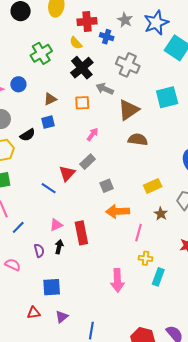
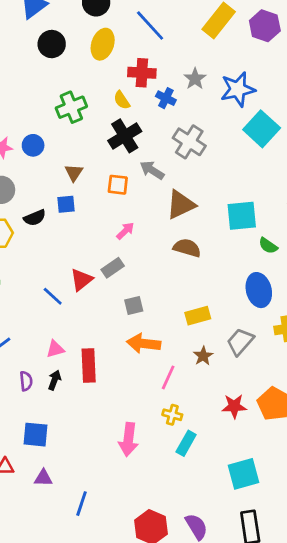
cyan square: (167, 97) -> (242, 216), moved
brown triangle: (50, 99) -> (74, 173), turned -40
purple triangle: (62, 317) -> (43, 478), turned 32

